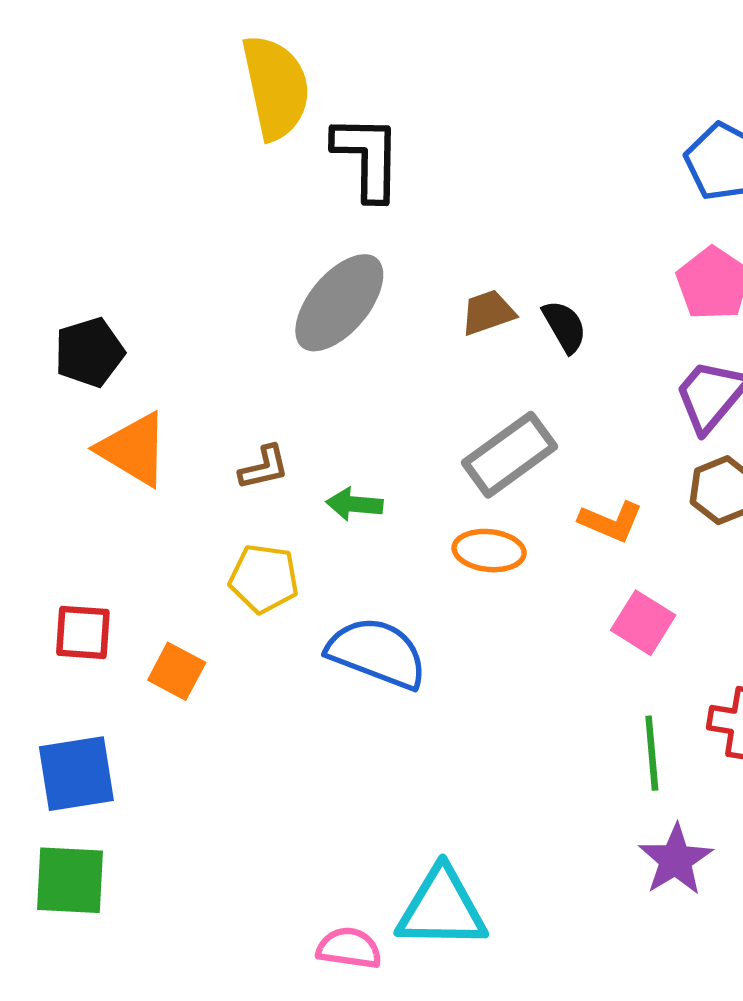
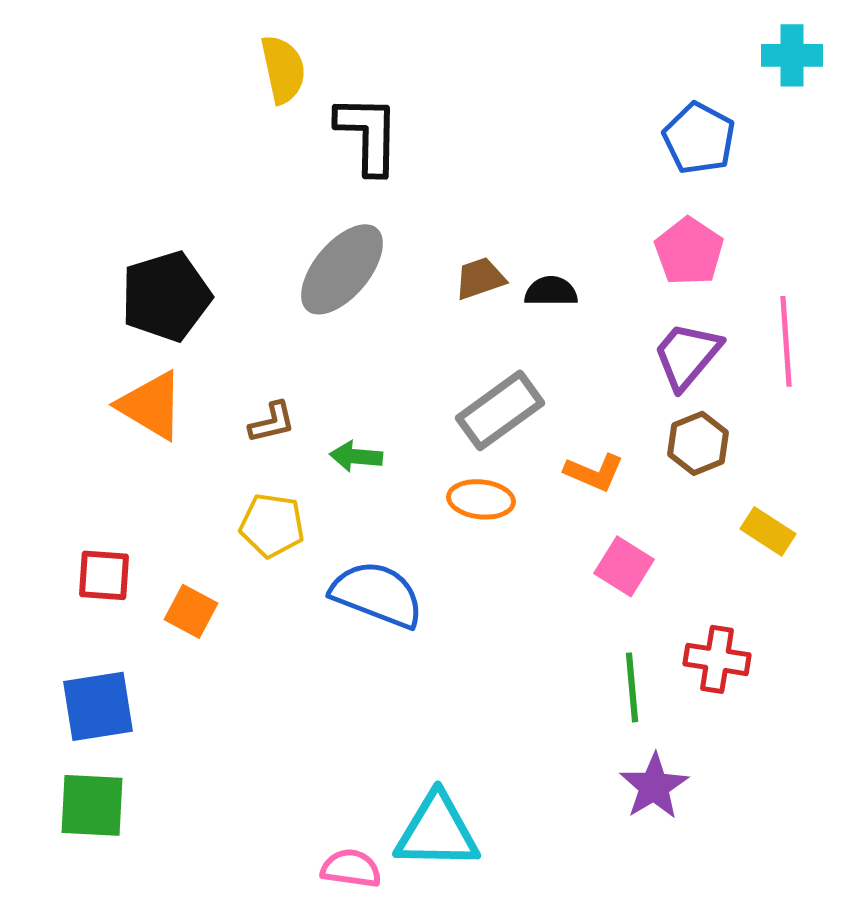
yellow semicircle: (276, 87) -> (283, 69), size x0.7
black semicircle: (564, 326) -> (551, 291), turned -60
black pentagon: (89, 352) -> (166, 296), moved, size x1.4

